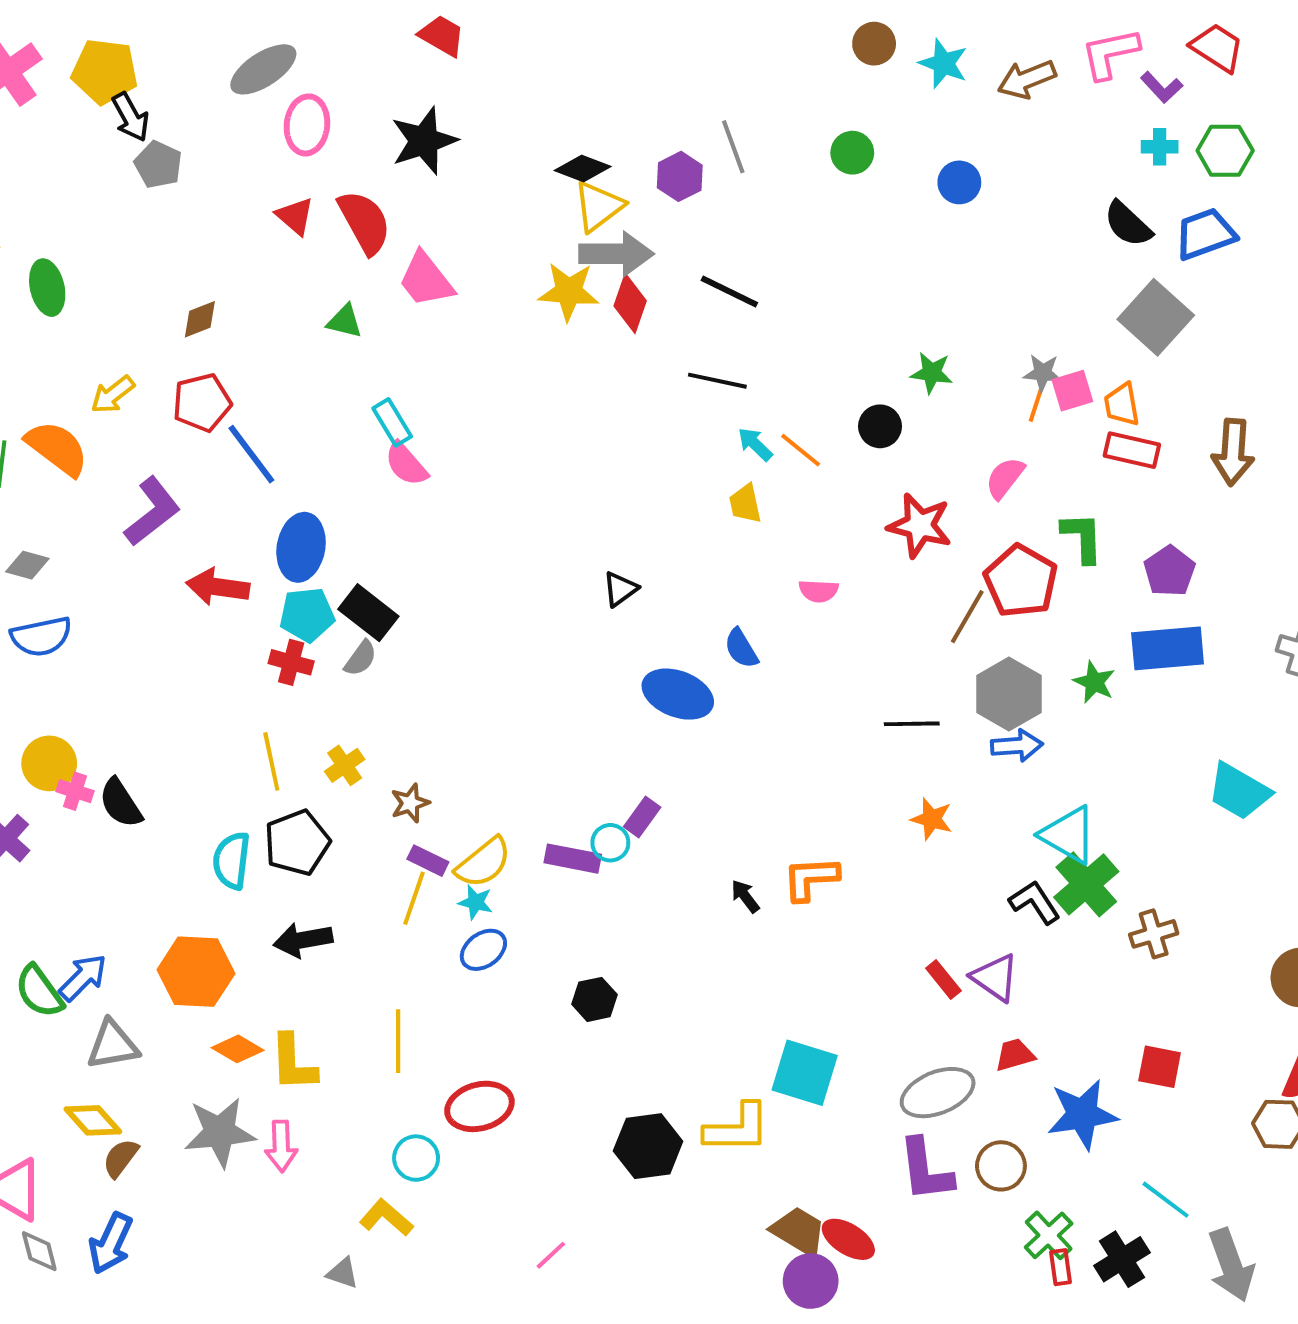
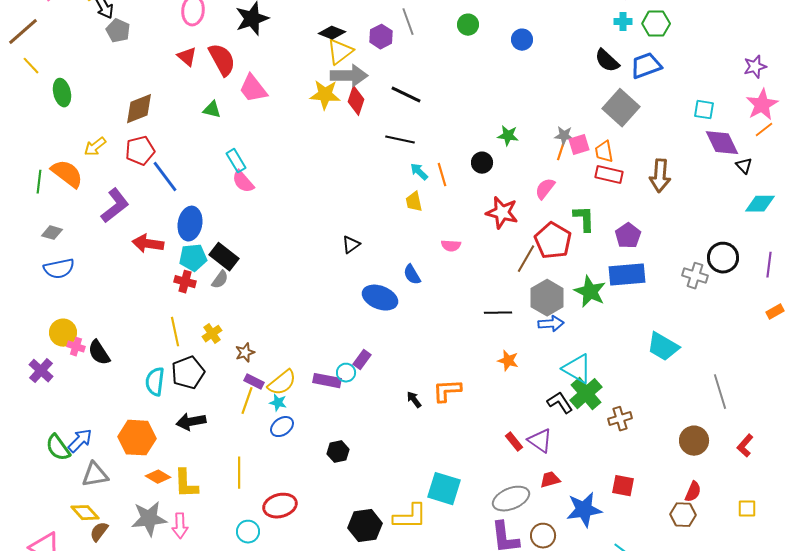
brown diamond: (200, 319) -> (139, 109), size x1.6
orange line: (801, 450) -> (442, 175), turned 35
green star: (1094, 682) -> (590, 292), size x1.5

